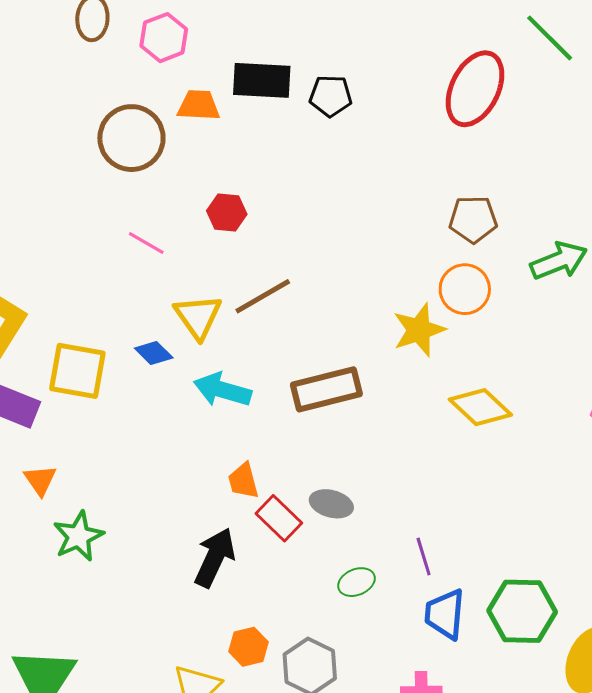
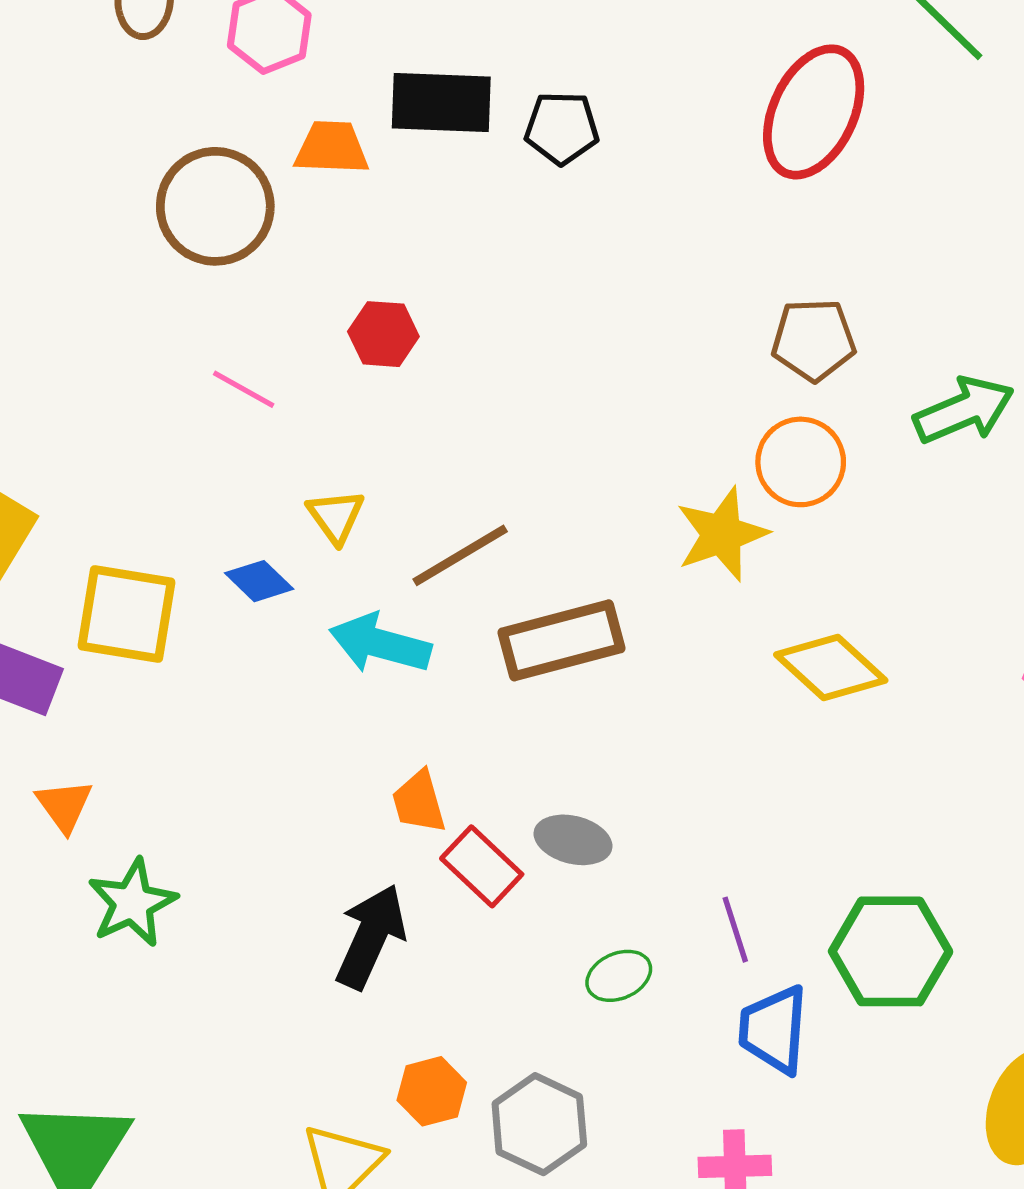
brown line: (263, 296) -> (460, 555), moved
yellow triangle: (198, 317) -> (336, 516), size x0.7
green hexagon: (522, 611) -> (891, 951), moved

